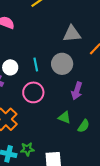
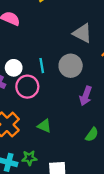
gray triangle: (72, 34) -> (82, 33), turned 30
pink circle: (33, 92) -> (27, 87), moved
green triangle: (64, 118) -> (44, 126), moved

